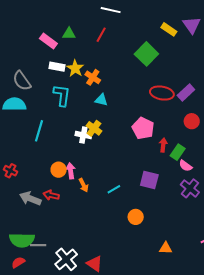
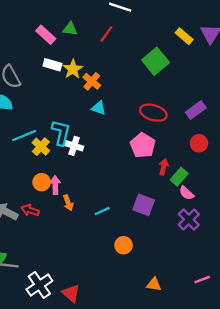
red ellipse: (162, 93) -> (153, 113), moved
cyan L-shape: (62, 95) -> (61, 133), moved
yellow cross: (94, 128) -> (41, 147), moved
cyan line: (39, 131) -> (24, 136), turned 45

